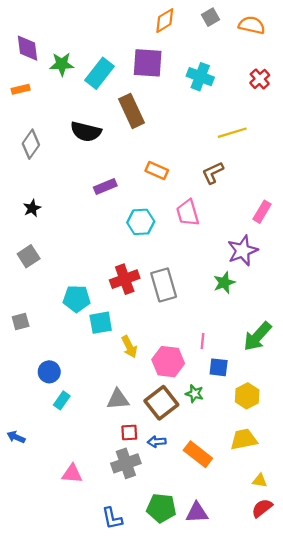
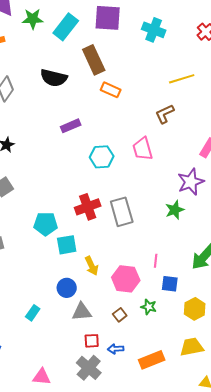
orange rectangle: (157, 170) -> (111, 90), moved
blue circle: (49, 372) -> (67, 288), moved
brown square: (161, 403) -> (120, 315), size x0.5
orange rectangle: (198, 454) -> (152, 360), turned -60
gray cross: (126, 463) -> (89, 368), turned -30

